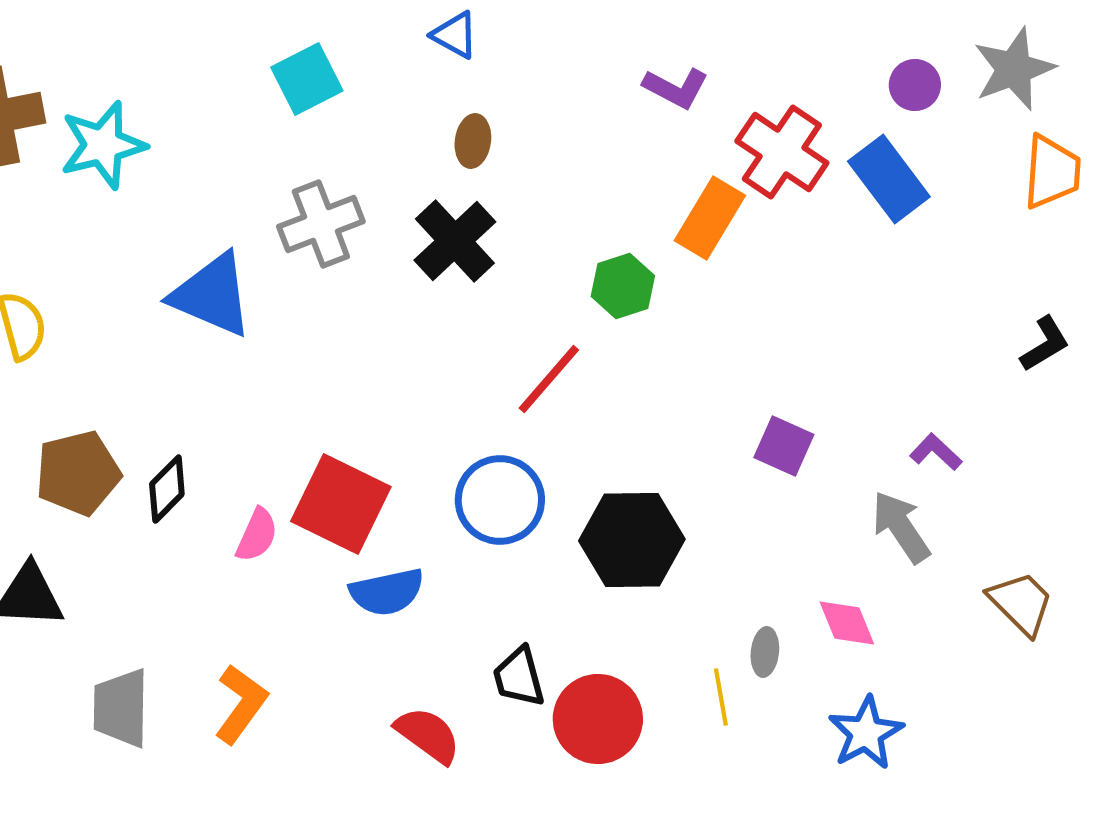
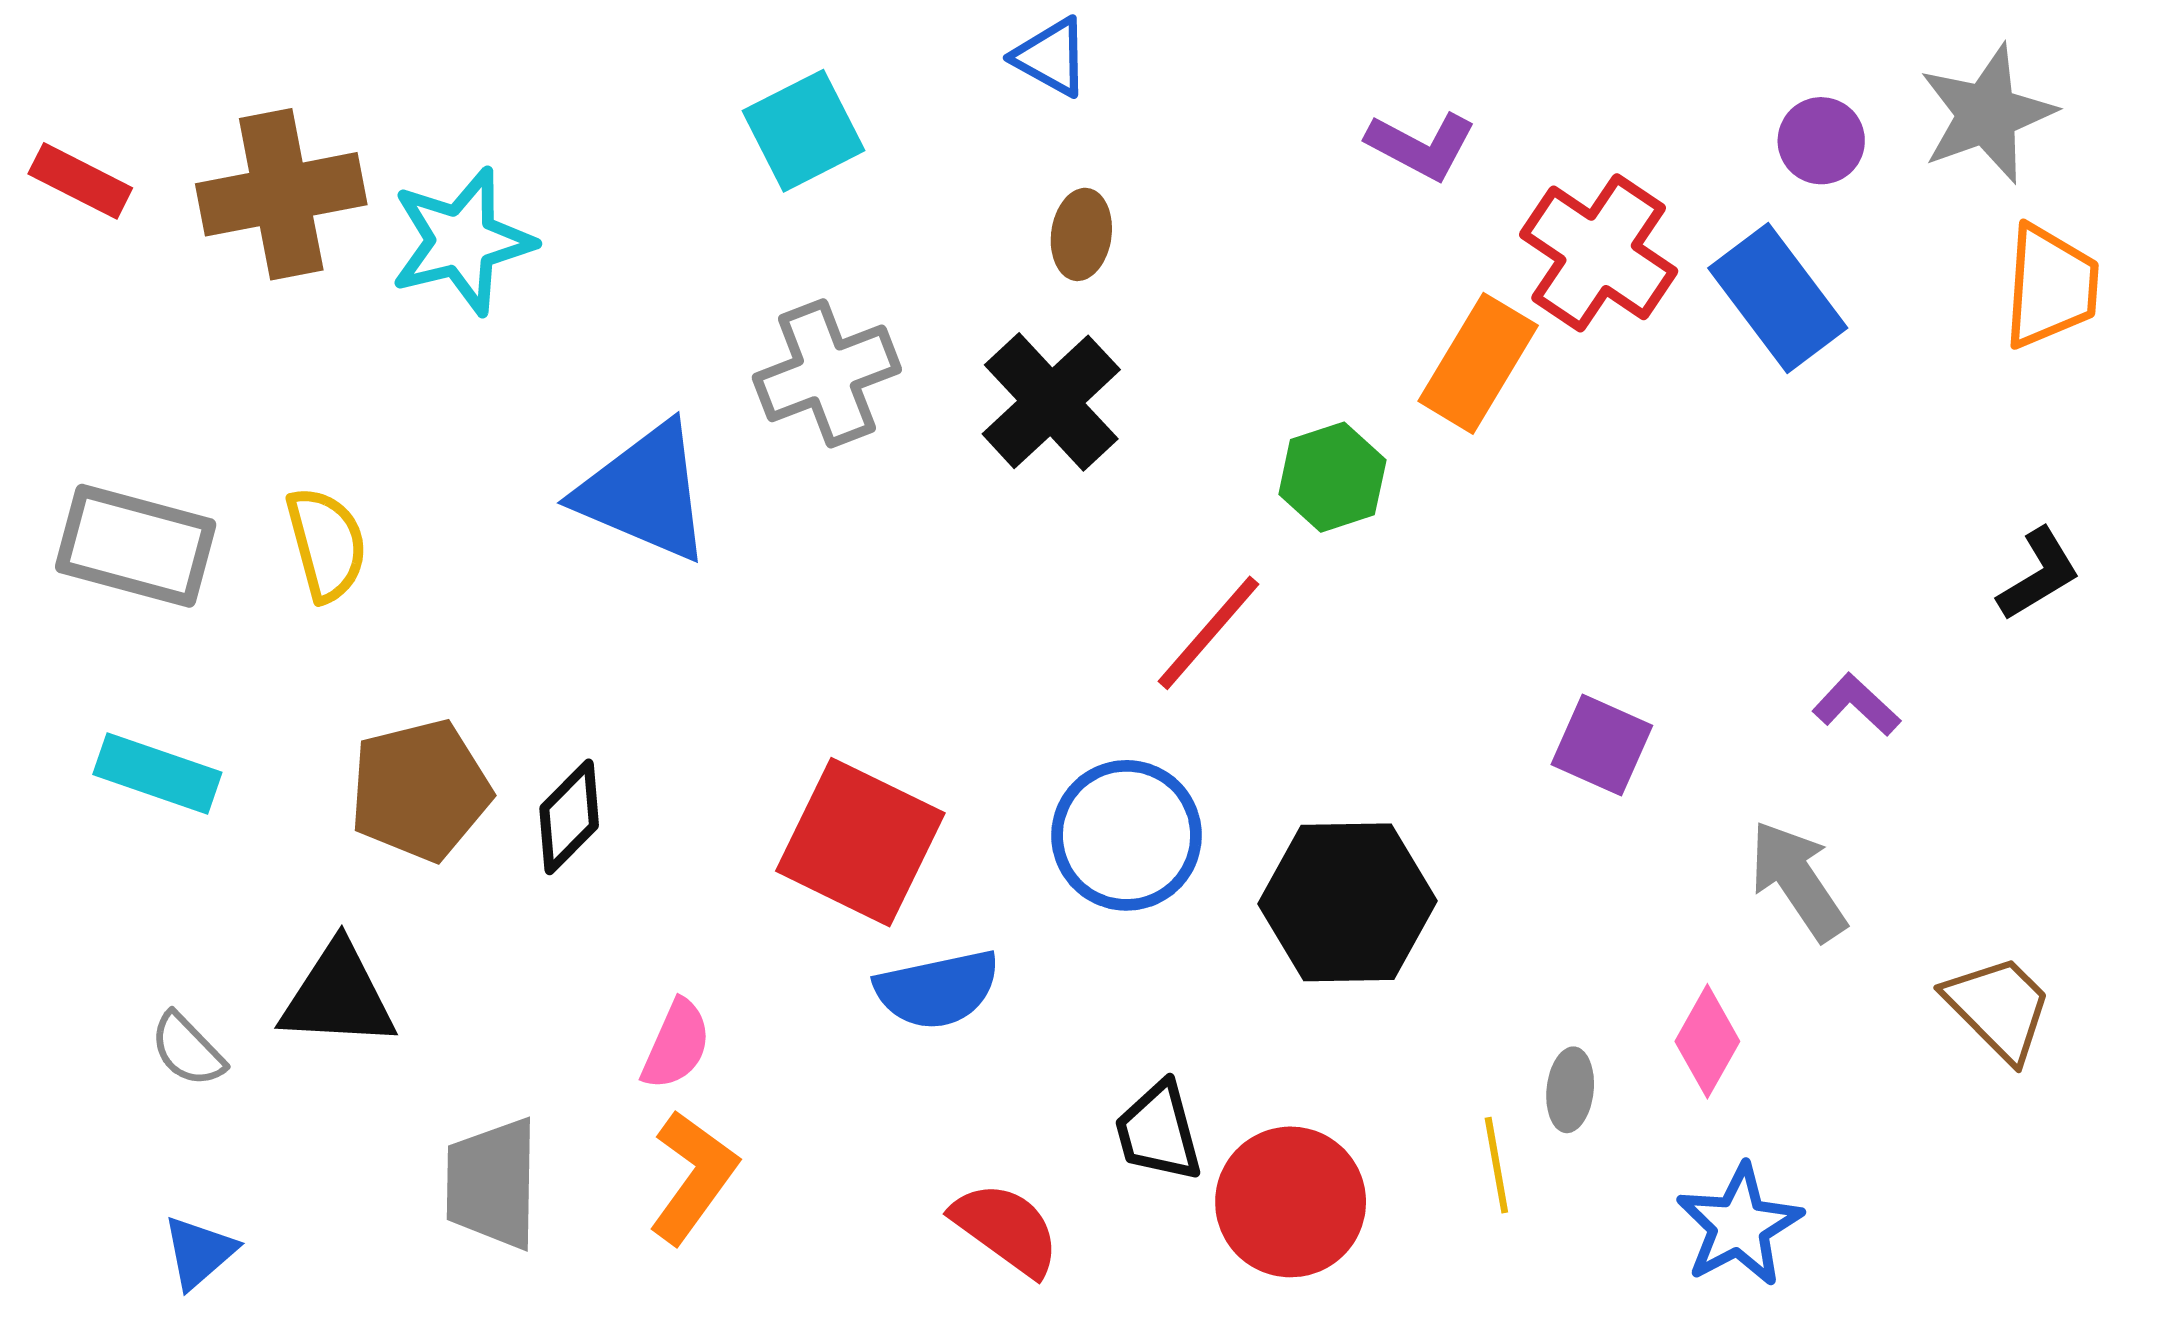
purple L-shape: (936, 452) -> (1856, 705), moved
pink semicircle: (257, 535) -> (676, 1045), moved
pink diamond: (847, 623) -> (1707, 1041), turned 52

